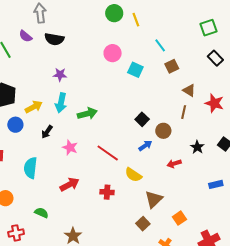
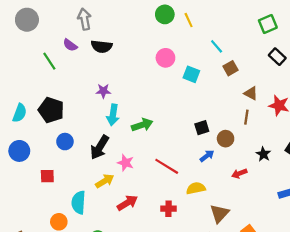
purple star: (60, 75) -> (103, 91), moved
yellow arrow: (34, 107) -> (105, 181), moved
black square: (142, 119) -> (202, 128), turned 32
black arrow: (47, 132) -> (100, 147), size x1.6
cyan semicircle: (31, 168) -> (79, 202), moved
yellow semicircle: (133, 175) -> (196, 188), turned 138

